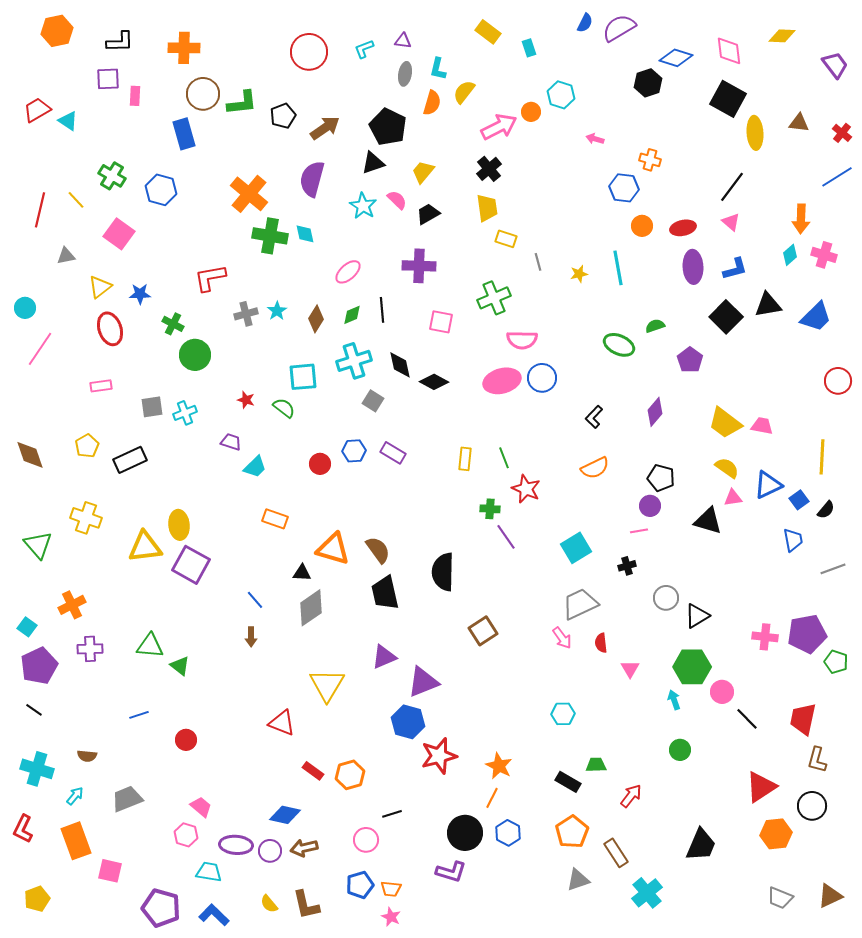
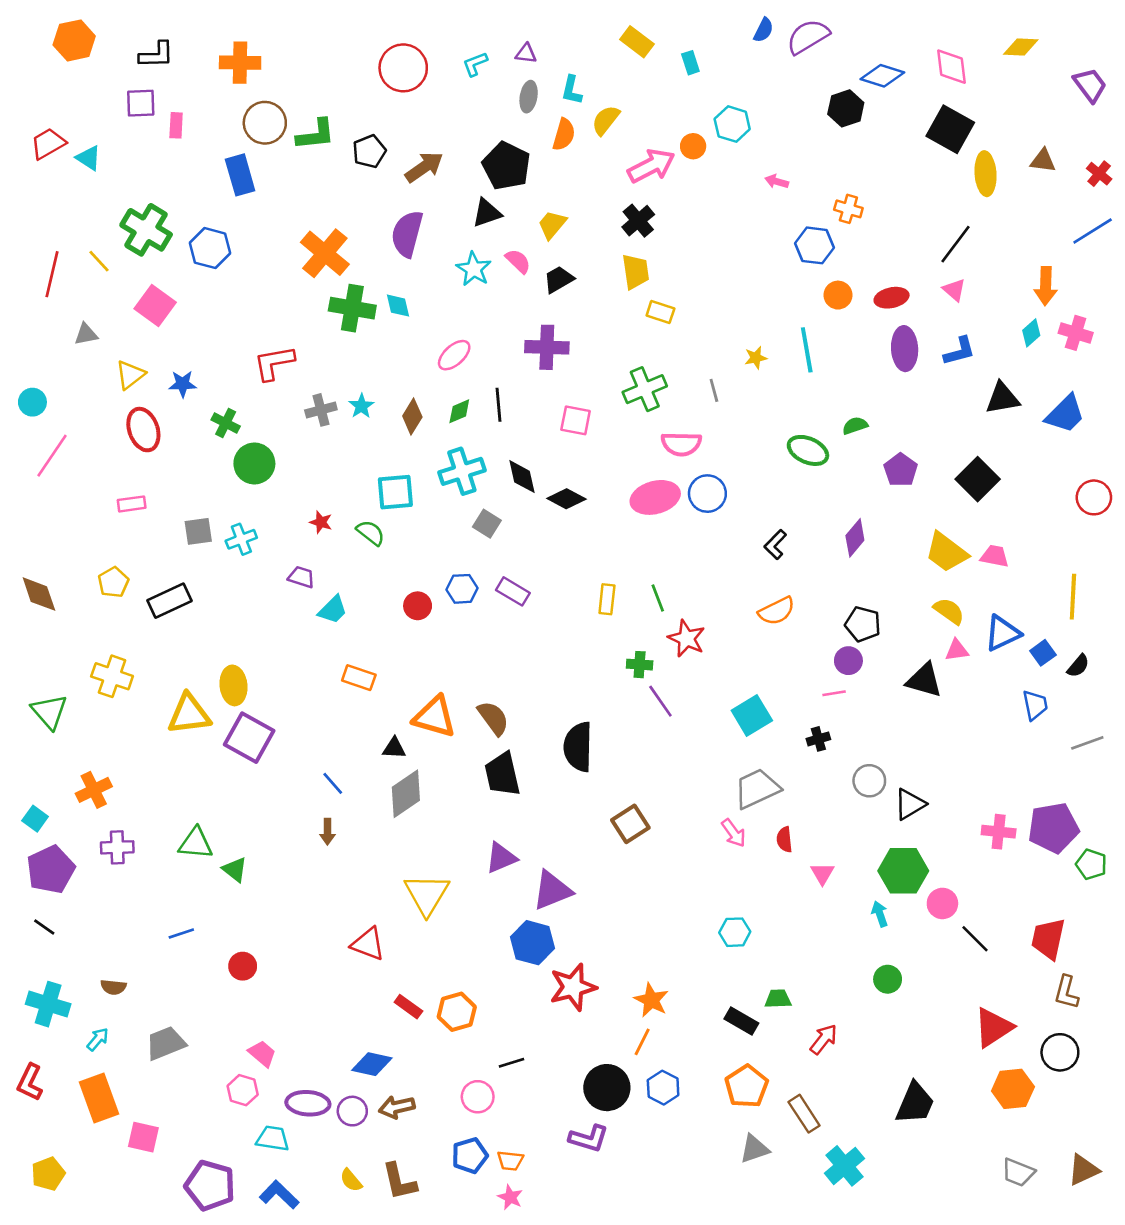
green cross: (112, 176) -> (146, 230), size x1.4
gray line: (538, 262) -> (714, 390), moved
black square: (726, 317) -> (978, 479), moved

